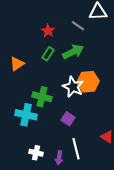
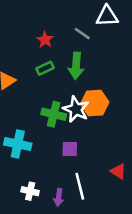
green arrow: (73, 52) -> (76, 66), turned 120
green rectangle: (48, 54) -> (45, 68), turned 32
green cross: (42, 97) -> (54, 114), moved
purple square: (68, 119) -> (70, 149), turned -32

